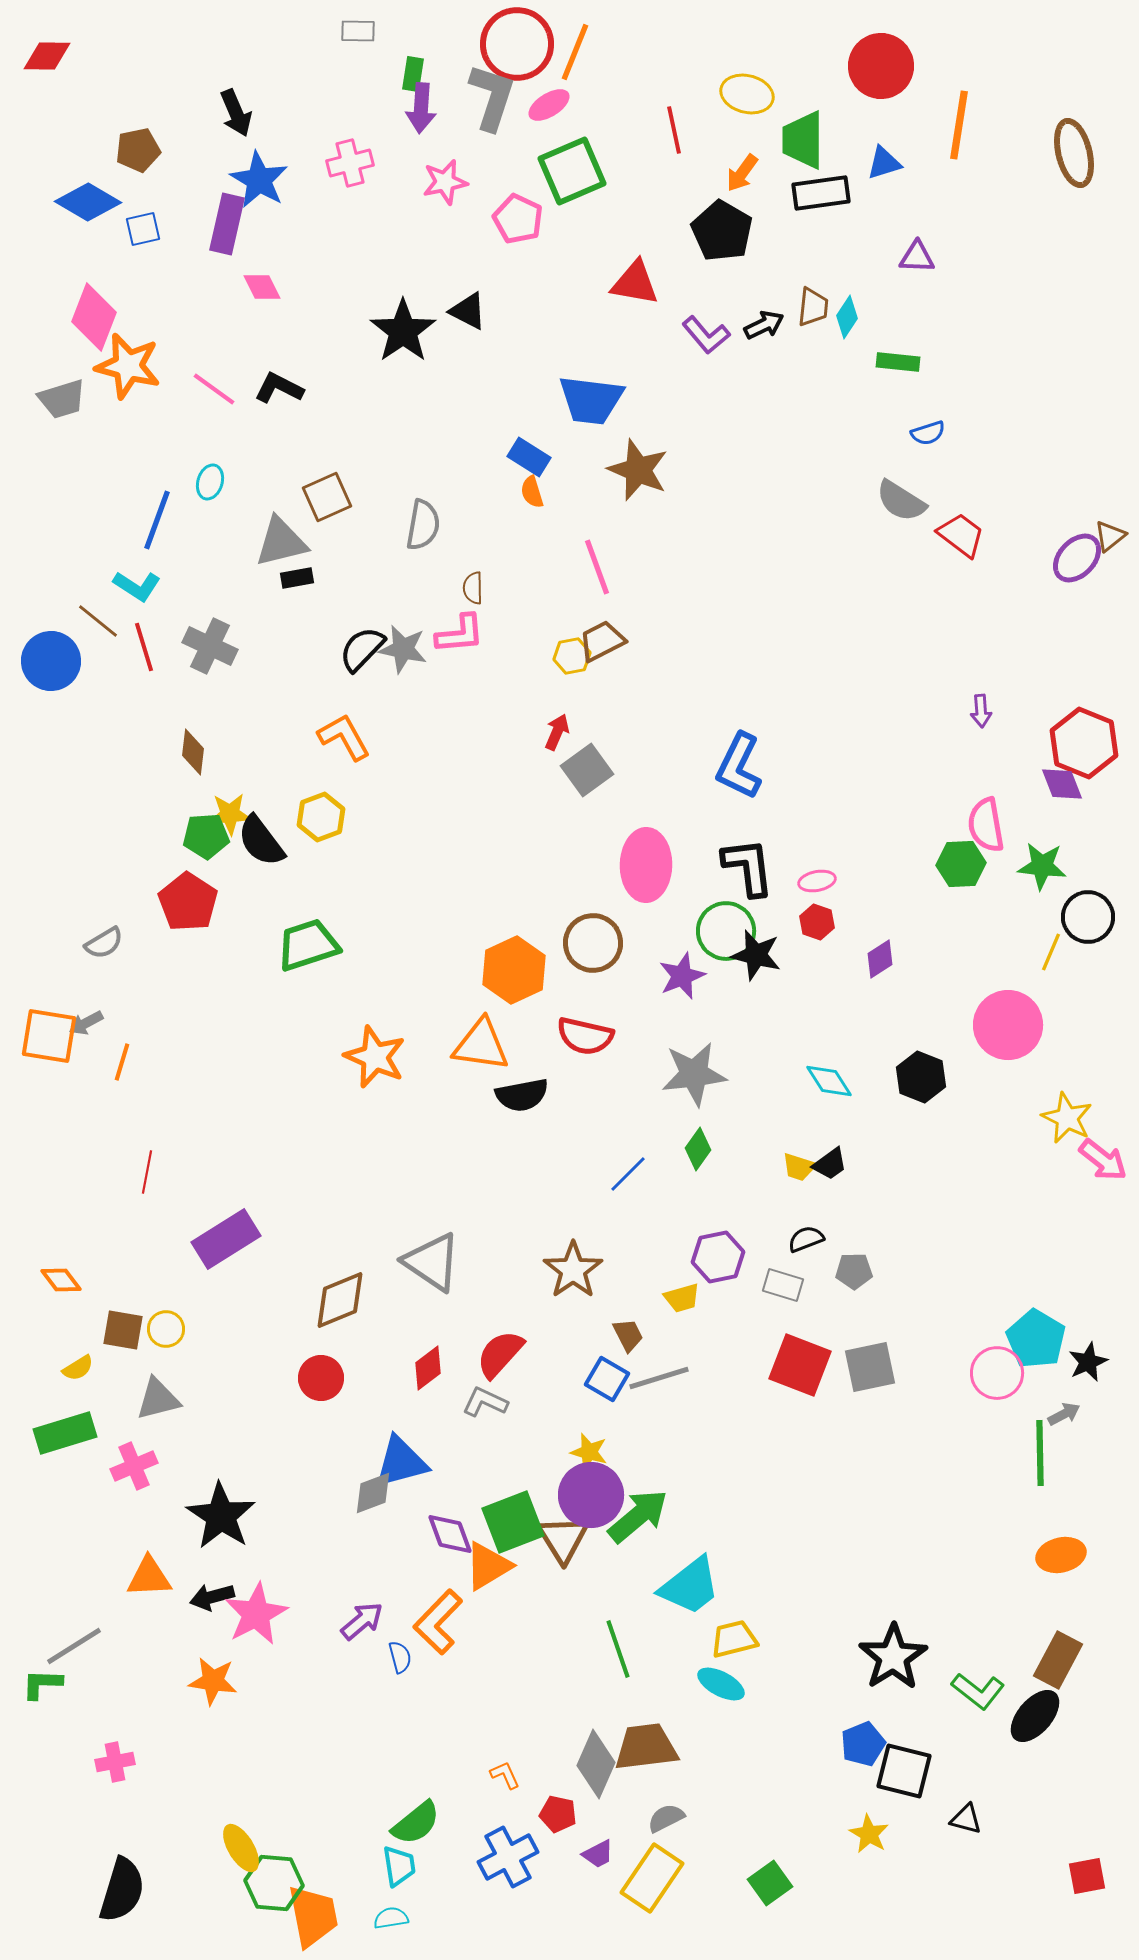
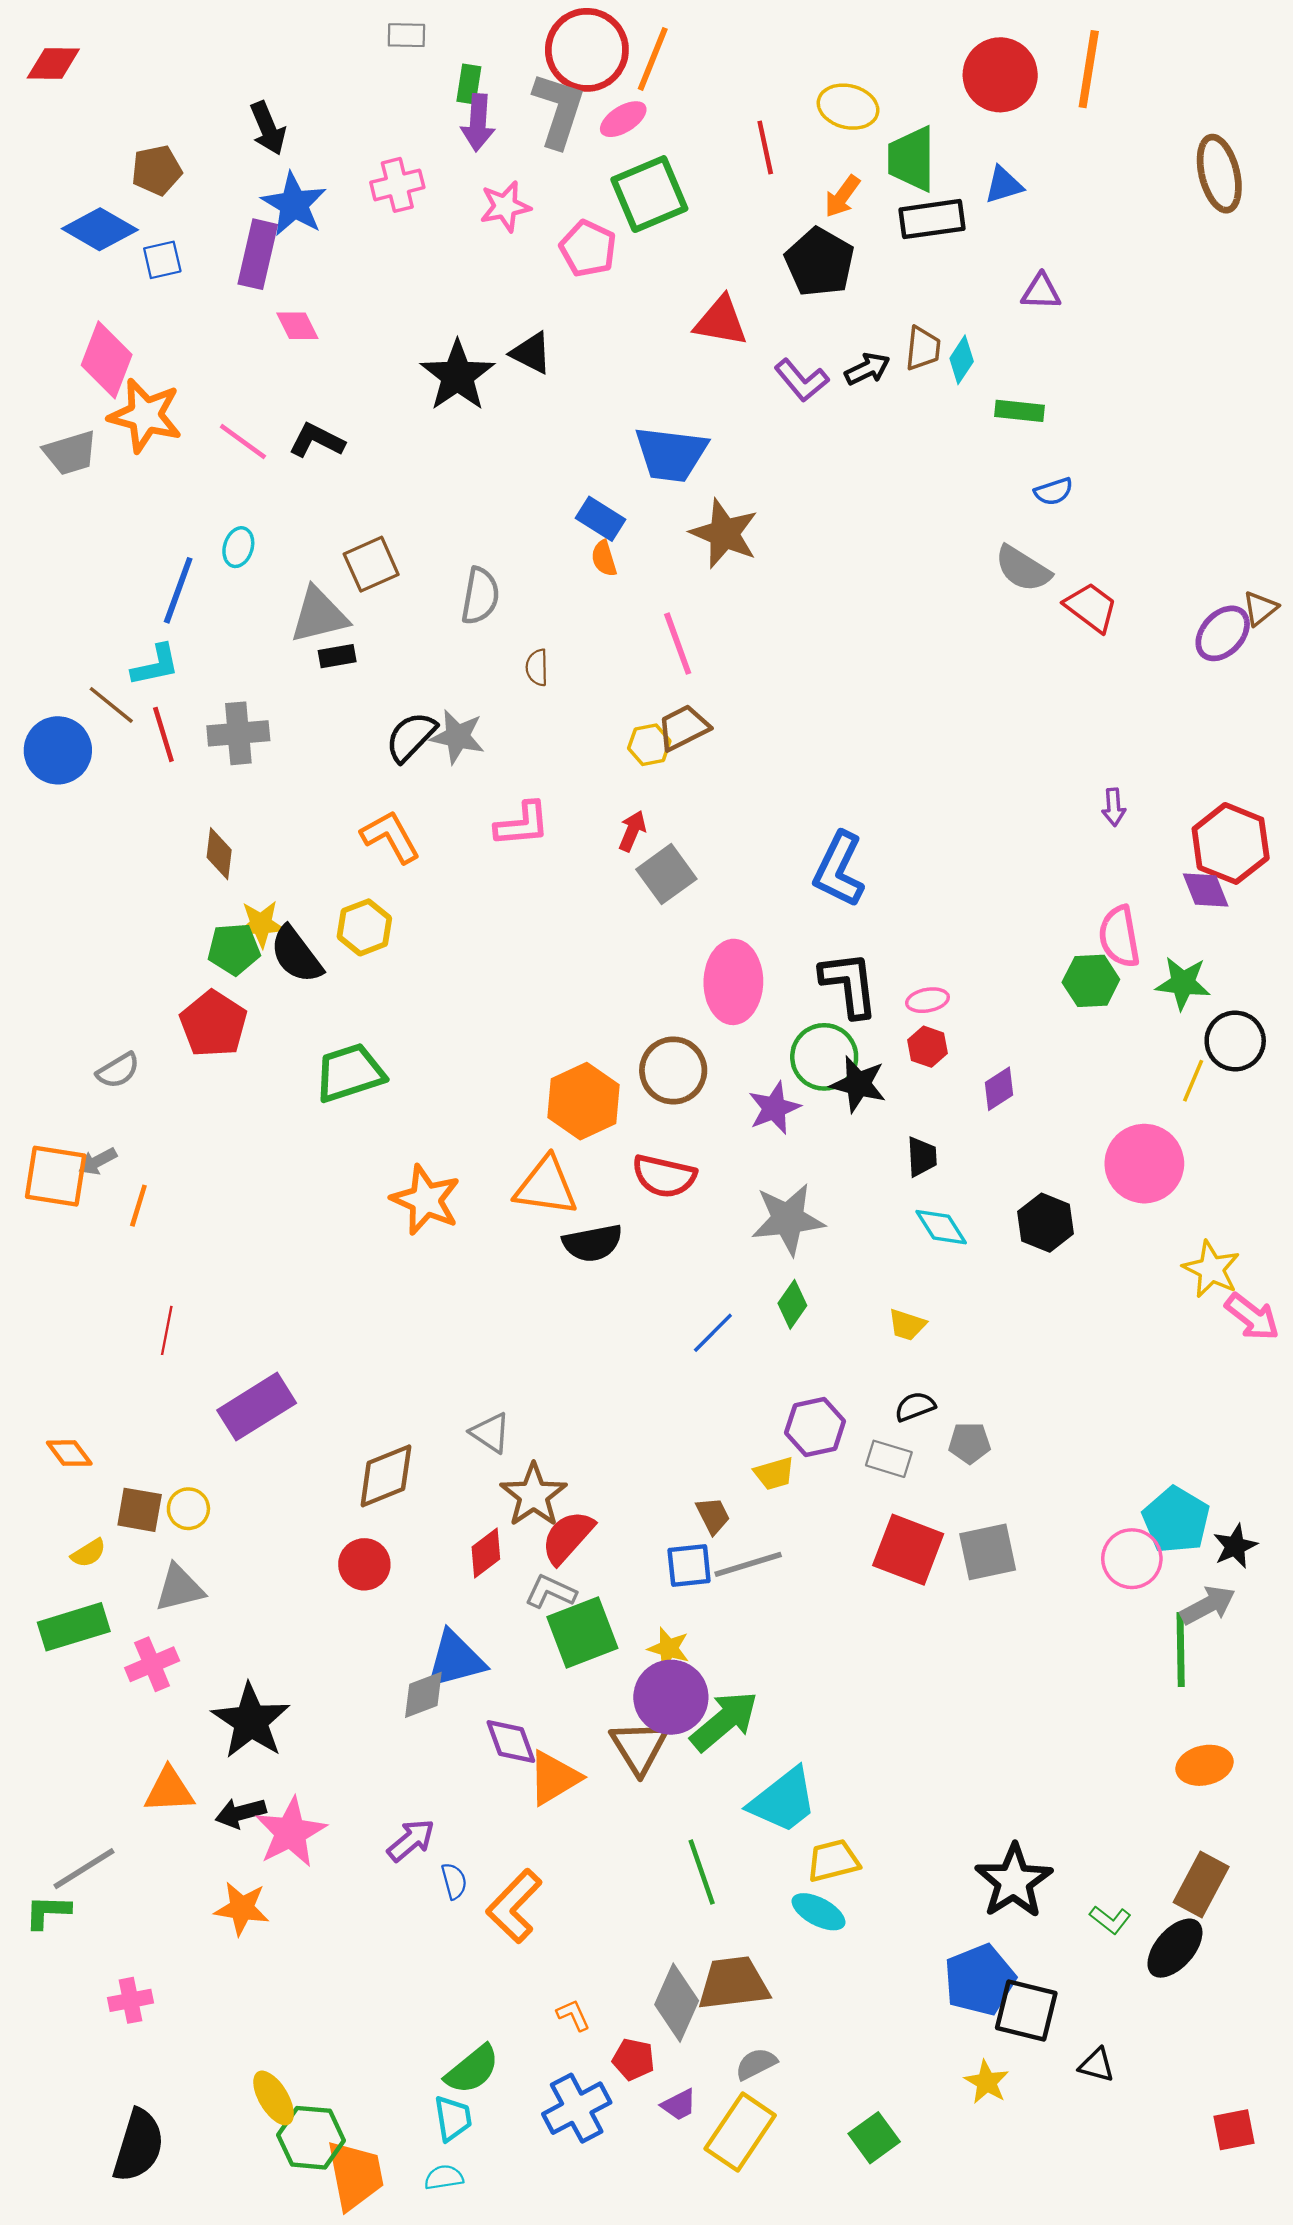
orange line: (959, 125) -> (1089, 69), moved
cyan L-shape: (137, 586) -> (155, 665), turned -45
pink L-shape: (460, 634) -> (522, 824), moved
gray cross: (210, 646) -> (238, 733), turned -30
black trapezoid: (830, 1164) -> (922, 1157), moved, turned -57
gray triangle: (432, 1262) -> (490, 1433), size x0.6
brown star: (573, 1270) -> (534, 1495), moved
blue square: (607, 1379) -> (689, 1565), turned -36
gray arrow: (1064, 1414) -> (1208, 1605), size x1.5
green square: (513, 1522) -> (582, 1632), moved
orange L-shape: (438, 1622) -> (514, 1906), moved
green L-shape: (978, 1691) -> (1110, 1920), size x0.7
blue pentagon: (863, 1744) -> (980, 1980), size x1.4

